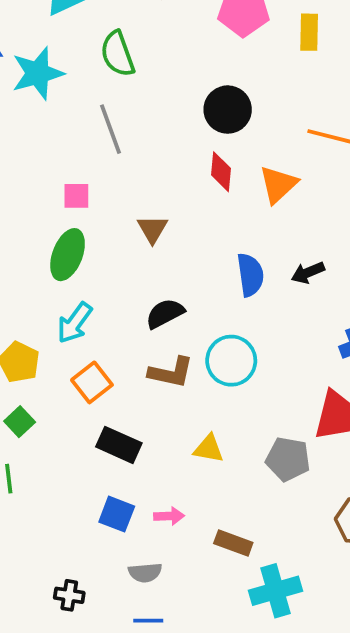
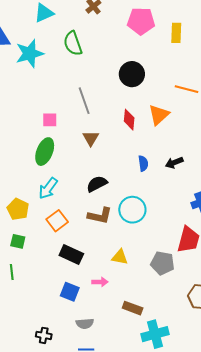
gray line: (110, 129) -> (84, 101), moved
red diamond: (221, 172) -> (129, 120), moved
blue semicircle: (250, 275) -> (143, 163), size x0.7
green square: (20, 422) -> (18, 241), turned -35
pink arrow: (169, 516) -> (100, 282), moved

